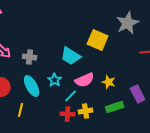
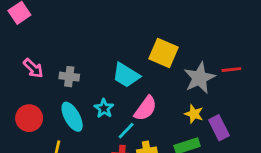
gray star: (128, 23) -> (200, 78), moved
pink semicircle: (85, 80) -> (145, 108), turned -30
yellow star: (109, 82) -> (194, 114), moved

